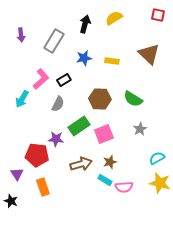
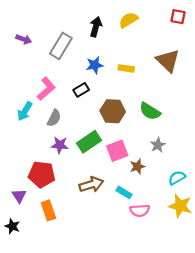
purple arrow: (21, 35) -> (24, 39), turned -64
black rectangle: (64, 80) -> (81, 90), moved
gray semicircle: (58, 104) -> (54, 118), moved
purple star: (56, 139) -> (60, 145), moved
brown star: (110, 162) -> (137, 167), moved
cyan rectangle: (105, 180) -> (124, 192), moved

